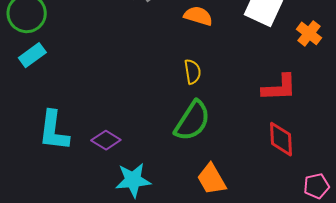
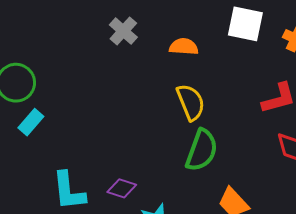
yellow semicircle: (192, 72) -> (191, 102), size x1.5

